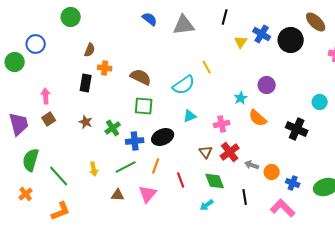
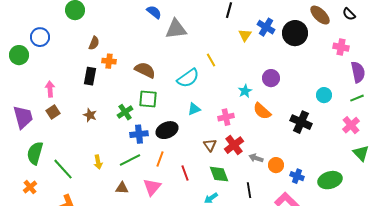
gray triangle: (184, 25) -> (176, 29), moved
green cross: (113, 128) -> (125, 112), moved

